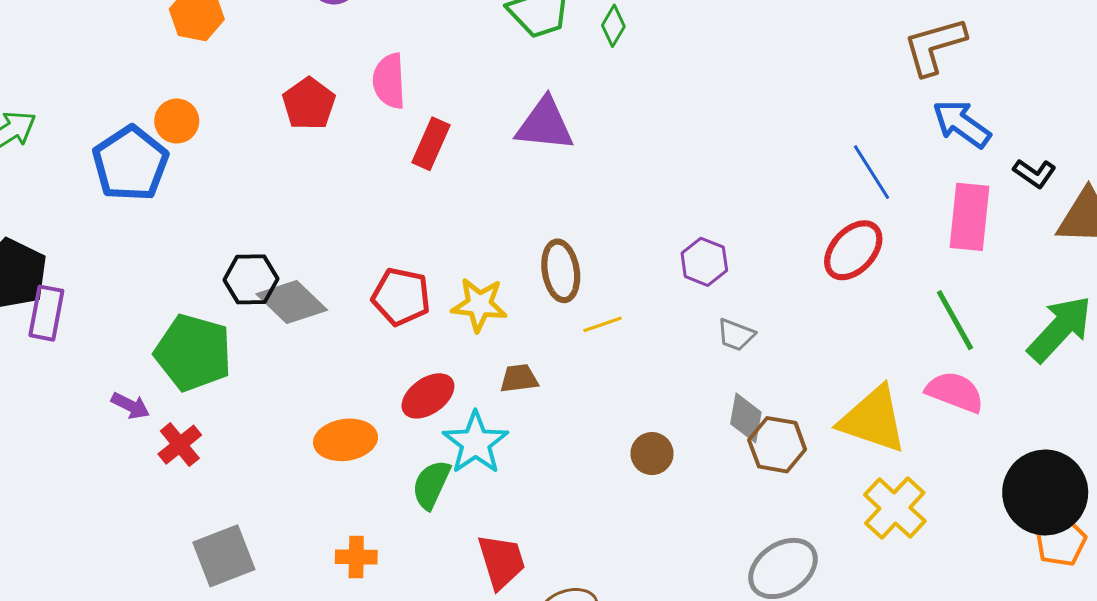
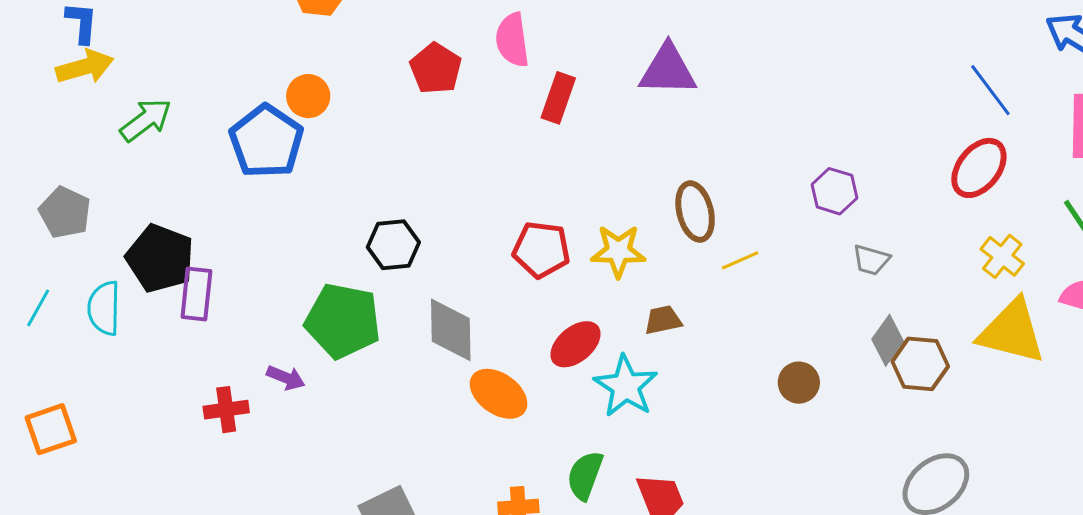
gray diamond: (292, 302) -> (451, 330), moved, turned 50
gray diamond: (746, 418) -> (888, 340), turned 30
orange ellipse: (346, 440) -> (499, 394), turned 48
red cross: (180, 445) -> (226, 410), moved, turned 36
green semicircle: (431, 485) -> (585, 475), moved
yellow cross: (895, 508) -> (1002, 256), moved, size x0.7

